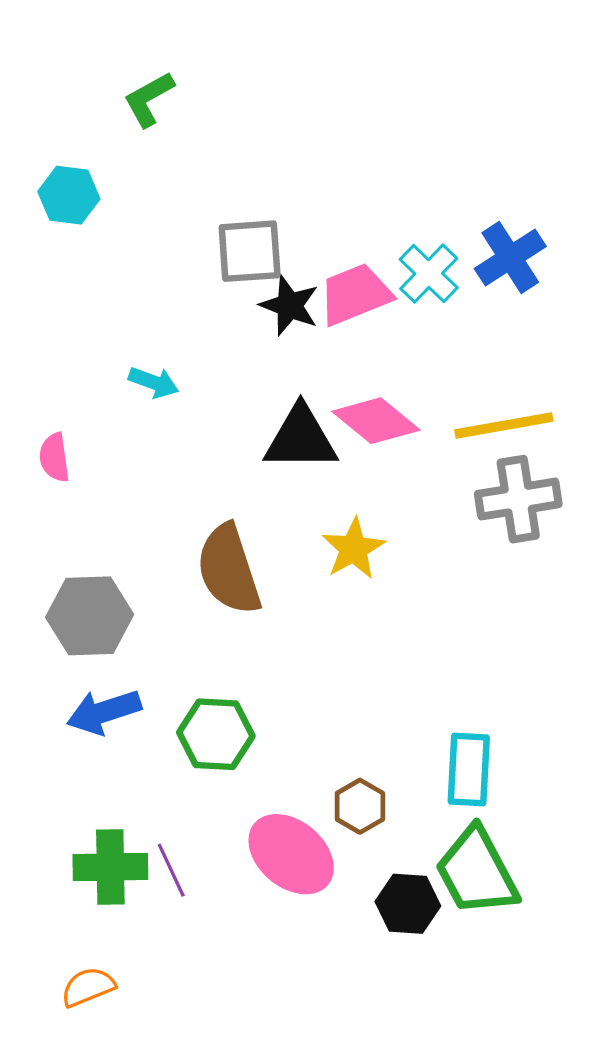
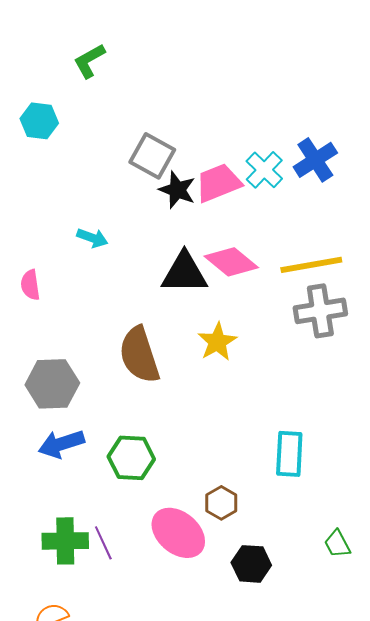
gray square: (250, 251) -> (152, 156), turned 33
cyan rectangle: (469, 769) -> (289, 454), moved
green trapezoid: (477, 872) -> (337, 544), moved, size x0.5

